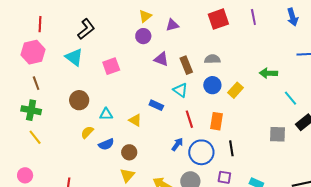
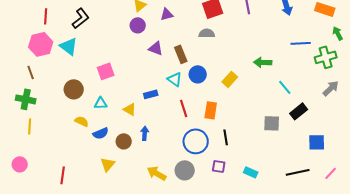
red line: (40, 24) -> (46, 16), moved
pink hexagon: (33, 52) -> (41, 44), moved
gray semicircle: (212, 59) -> (207, 33), moved
pink square: (111, 66) -> (106, 71), moved
blue circle: (212, 85) -> (198, 74), moved
blue rectangle: (156, 105) -> (151, 94), turned -40
yellow semicircle: (87, 132) -> (82, 121), turned 72
yellow line: (35, 137) -> (30, 126), turned 42
blue arrow: (177, 144) -> (145, 133), moved, turned -32
yellow triangle: (127, 175) -> (108, 164), moved

